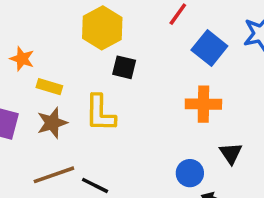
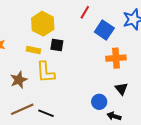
yellow rectangle: (49, 87) -> (33, 50), moved
orange cross: (203, 104) -> (116, 58), moved

